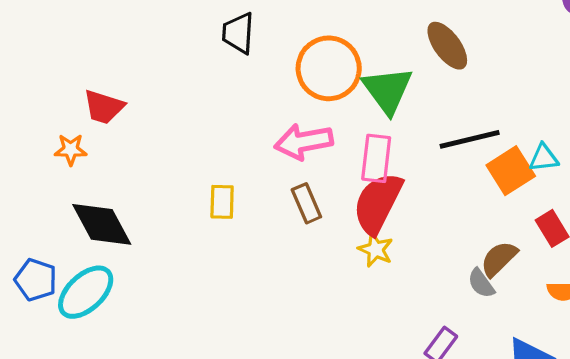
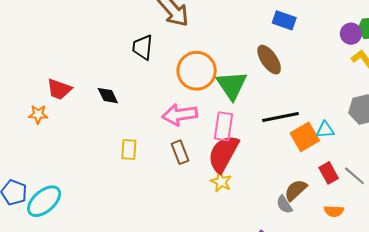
black diamond: (102, 224) -> (108, 96), moved, size x0.6

